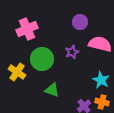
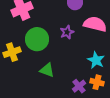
yellow cross: (17, 72) -> (12, 52), turned 36

